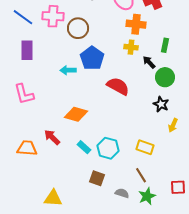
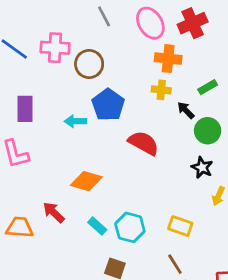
green rectangle: (165, 45) -> (208, 87), turned 48
purple rectangle: (27, 50) -> (25, 109), moved

